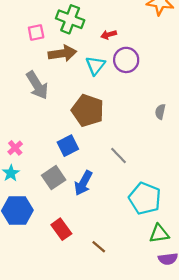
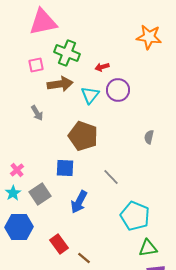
gray arrow: (37, 85) -> (37, 113), size x0.6
blue square: (68, 146) -> (65, 168), turned 30
gray square: (54, 178) -> (40, 194), moved
brown line: (99, 247) -> (84, 258), moved

